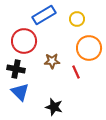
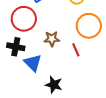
blue triangle: (20, 92) -> (33, 63), moved

